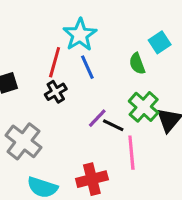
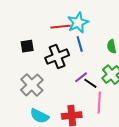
red line: (55, 62) -> (60, 27), moved, turned 60
black cross: (56, 92) -> (57, 57), size x1.6

